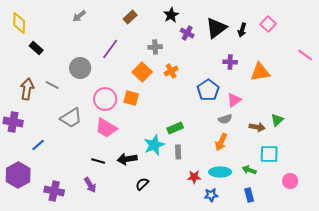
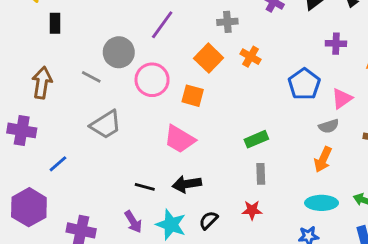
black rectangle: (36, 48) -> (55, 23), turned 48
orange cross: (171, 71) -> (251, 57), turned -32
gray line: (52, 85) -> (91, 77), moved
pink circle: (105, 99) -> (152, 80), moved
pink trapezoid: (106, 128) -> (180, 139), moved
cyan star: (154, 145) -> (171, 225), moved, turned -30
red star: (194, 177) -> (252, 210), moved

